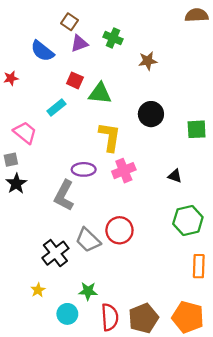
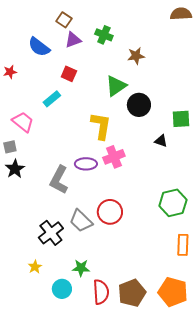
green triangle: (100, 93) -> (116, 86), moved, turned -40
purple ellipse: (84, 169) -> (86, 164), moved
black triangle: (175, 176) -> (161, 141), moved

